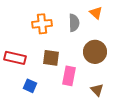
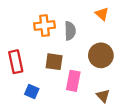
gray semicircle: (74, 23) -> (70, 31), moved
red rectangle: (15, 58) -> (16, 62), turned 65

